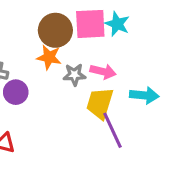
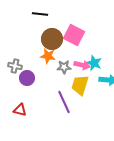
pink square: (90, 24) -> (74, 35), turned 30
cyan star: (117, 24) -> (94, 63), moved
purple line: (112, 130) -> (64, 102), moved

